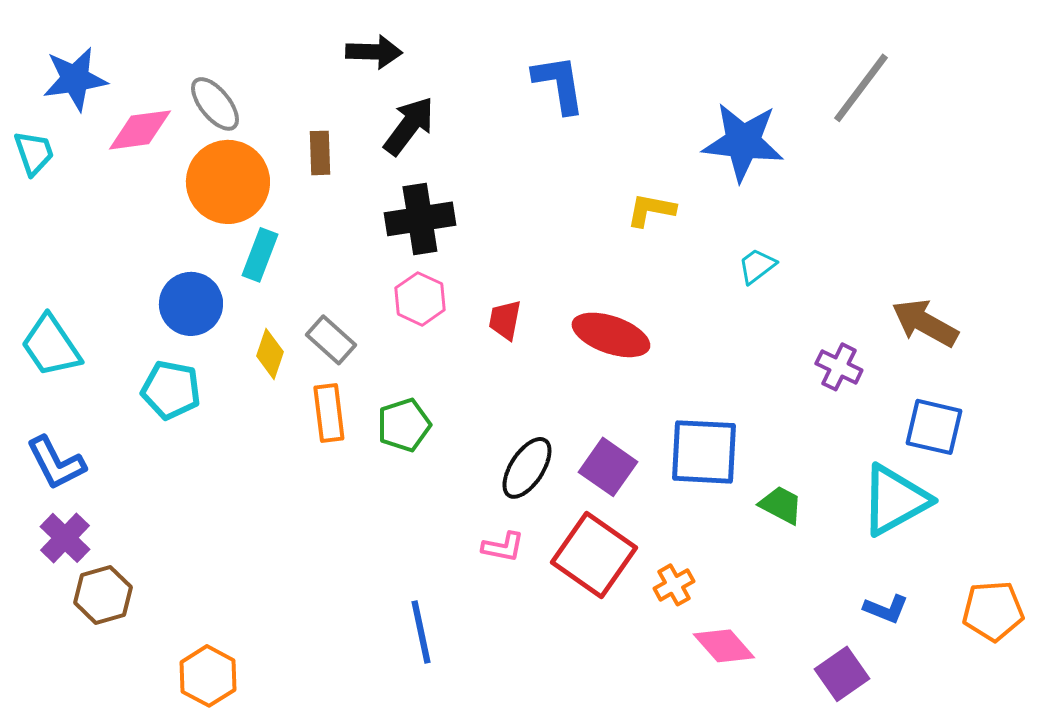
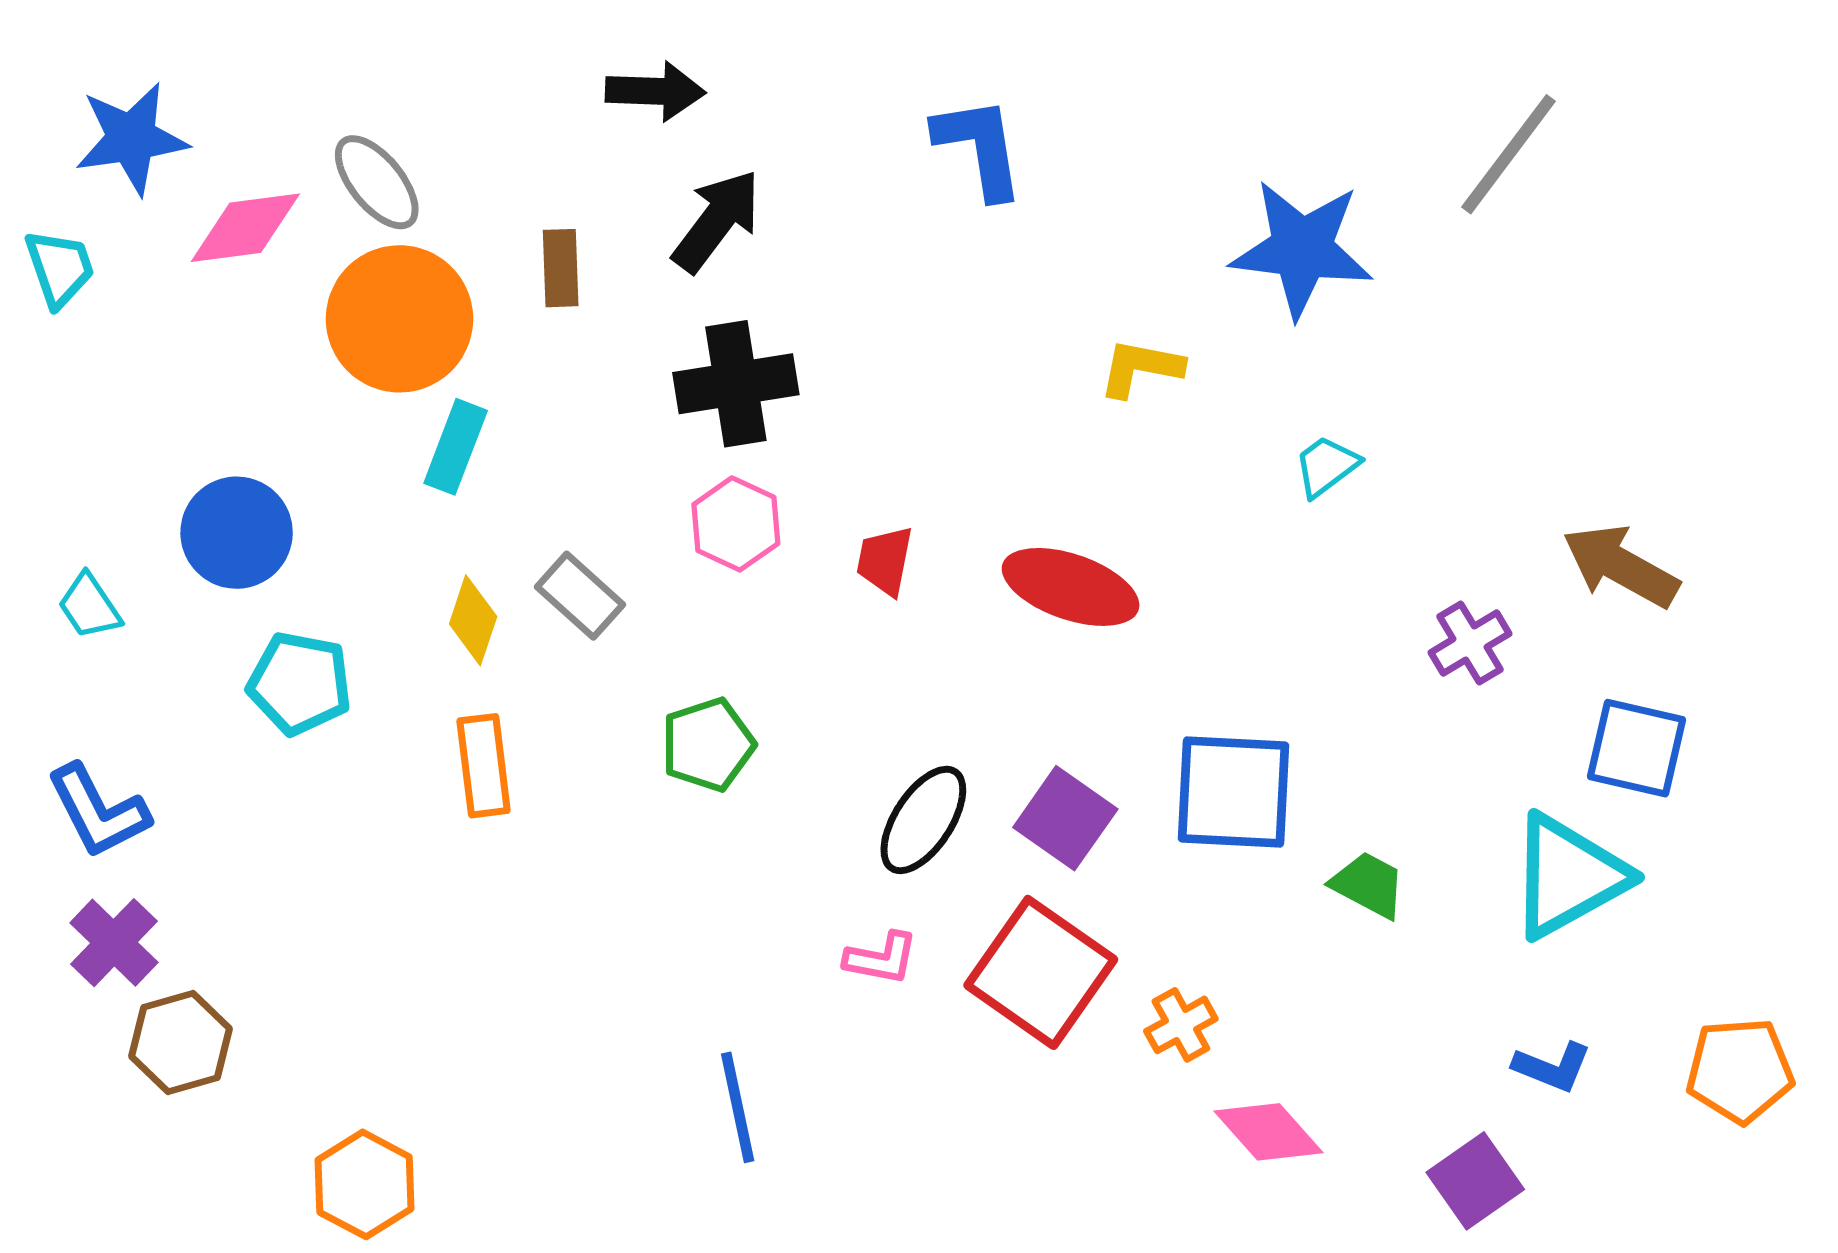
blue circle: (191, 304) -> (237, 533), moved
cyan trapezoid: (51, 346) -> (89, 606), size x0.6
purple cross: (839, 367) -> (1470, 643), turned 33
orange rectangle: (329, 413) -> (484, 766), moved

